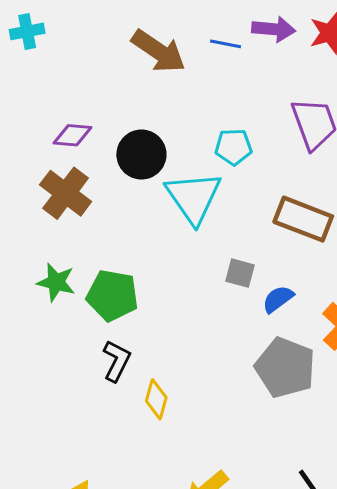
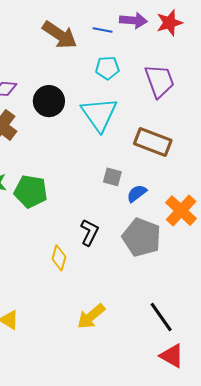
cyan pentagon: (233, 147) -> (107, 68), moved
cyan triangle: (194, 197) -> (99, 114), moved
black L-shape: (117, 361) -> (89, 232), moved

